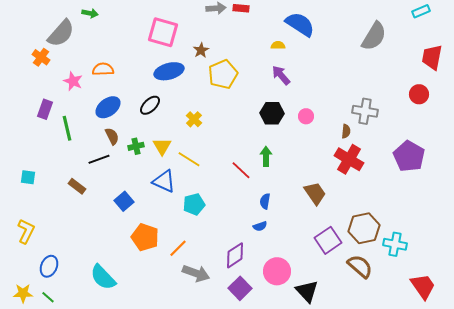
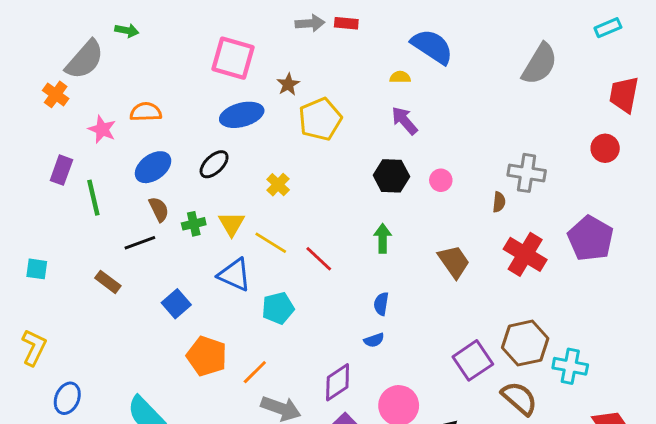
red cross: (349, 159) -> (525, 254), moved
red line: (241, 170) -> (319, 259), moved
brown trapezoid: (315, 193) -> (454, 262), moved

